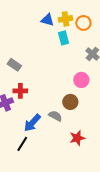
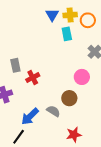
blue triangle: (47, 20) -> (52, 15), turned 40
gray rectangle: (14, 65) -> (15, 65), moved, turned 40
red cross: (20, 91) -> (33, 78), moved, turned -32

